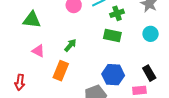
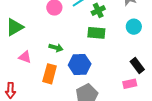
green triangle: (32, 20) -> (15, 27), turned -30
green arrow: (70, 45) -> (56, 48), turned 72
blue hexagon: (113, 75) -> (80, 65), moved

